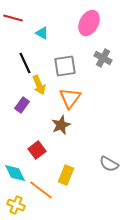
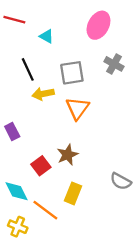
yellow arrow: (39, 85) -> (43, 94), turned 102
purple rectangle: (22, 105) -> (12, 131), moved, turned -63
brown star: (61, 125) -> (68, 155), moved

